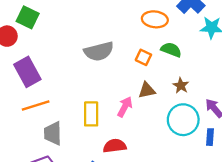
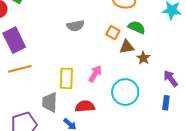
gray semicircle: (99, 51) -> (75, 26), size x0.7
brown triangle: (147, 90) -> (127, 47), moved
cyan circle: (183, 120) -> (125, 92), moved
gray trapezoid: (53, 133) -> (50, 102), moved

